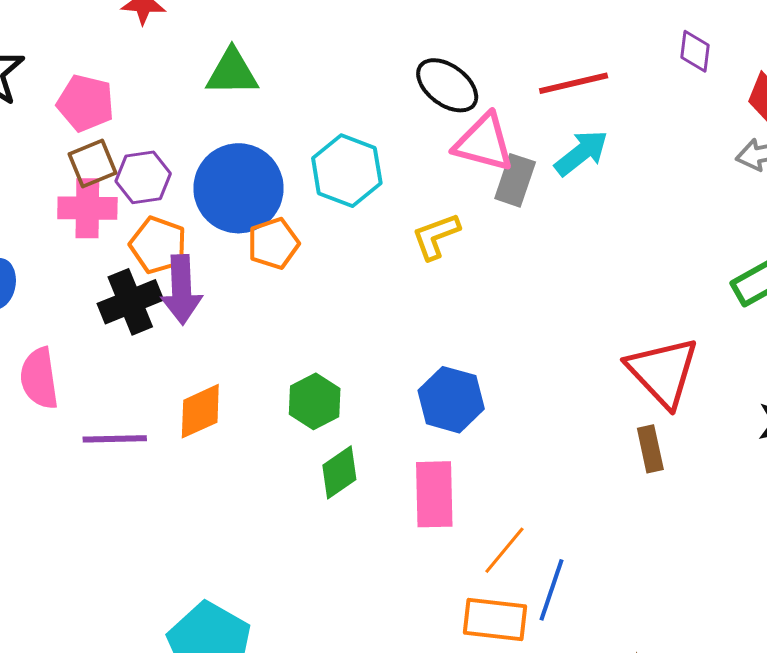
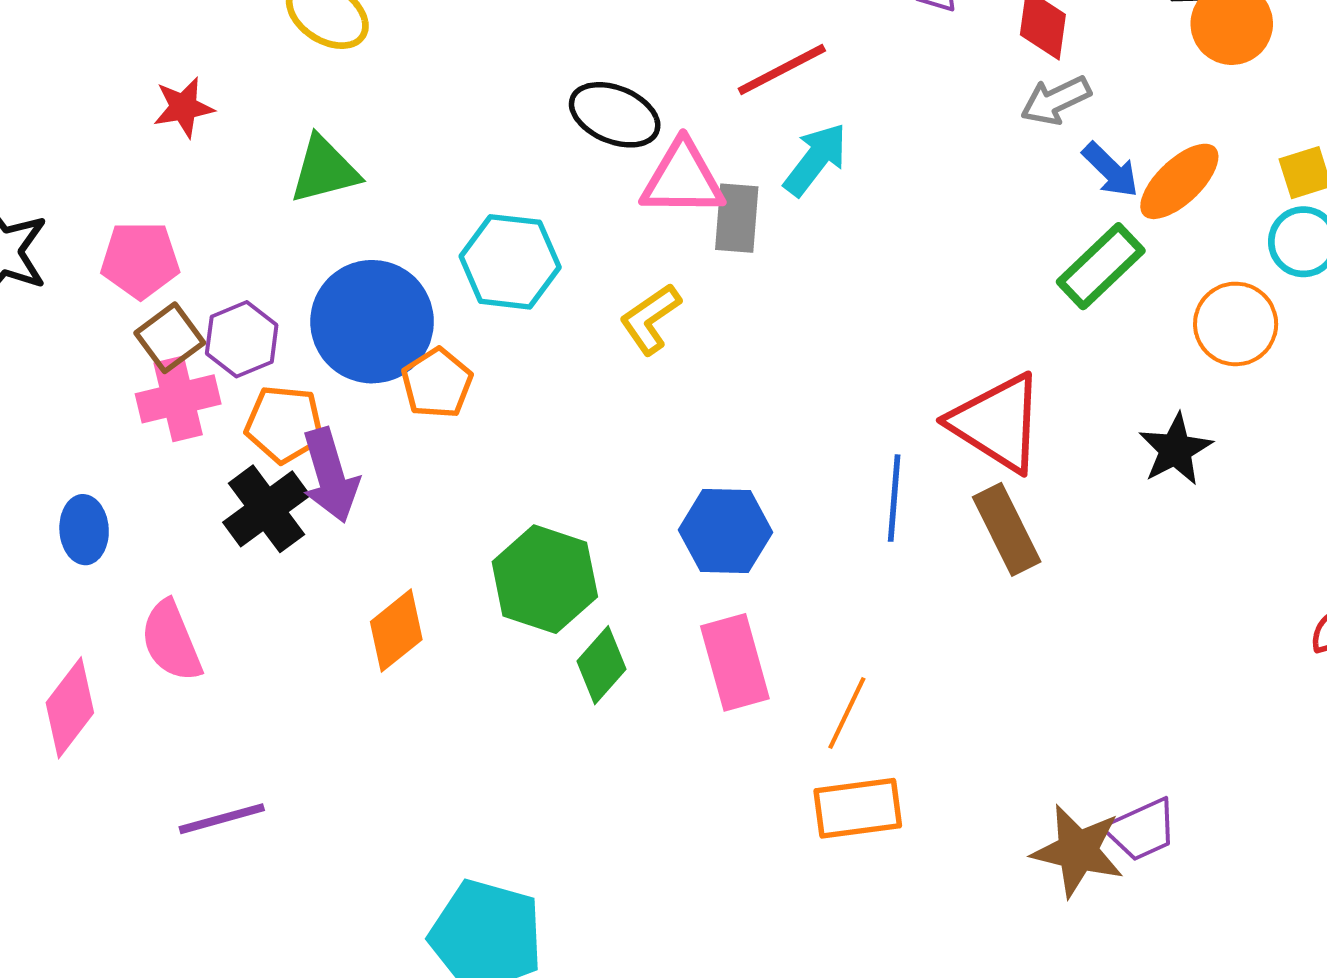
green hexagon: (315, 401) -> (545, 579), size x1.4
purple line: (115, 439) -> (222, 819), moved
brown rectangle: (650, 449) -> (1007, 529), size x1.4
blue line: (552, 590) -> (894, 498), moved

